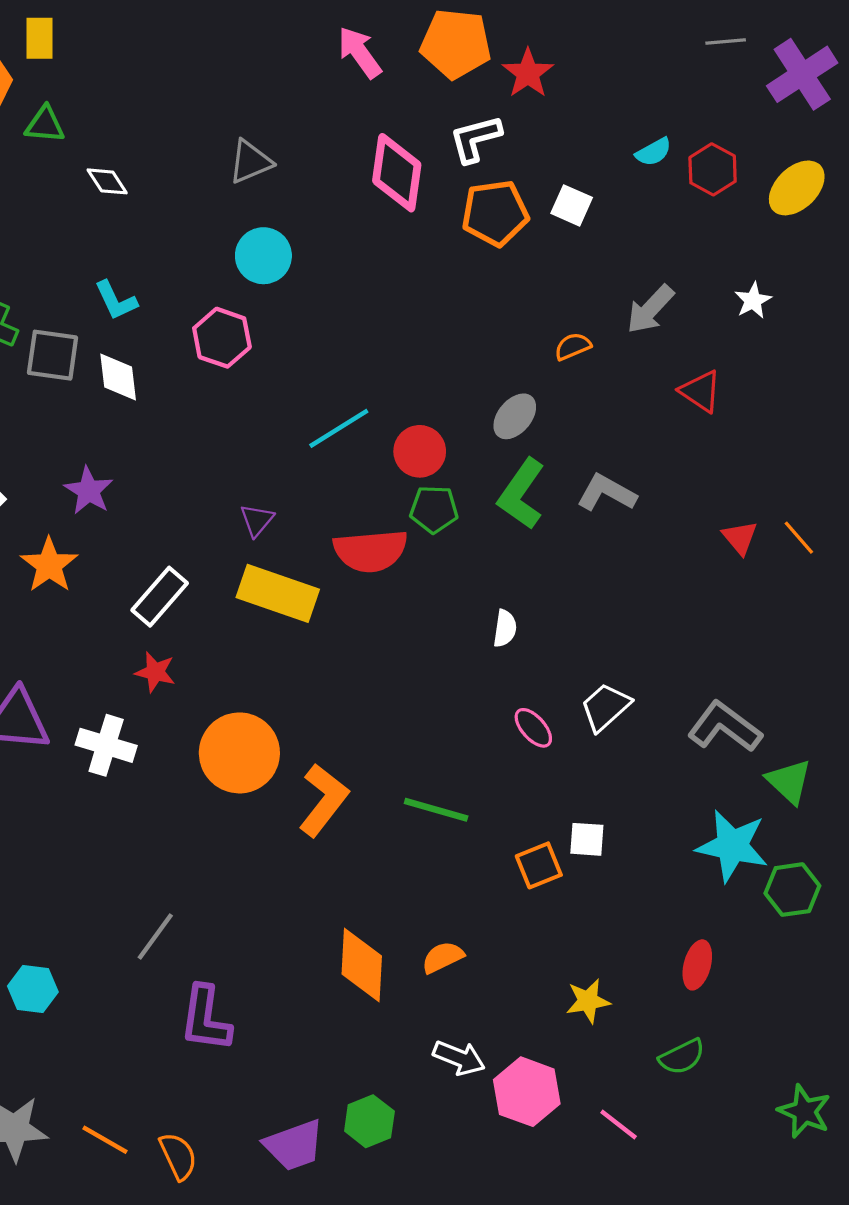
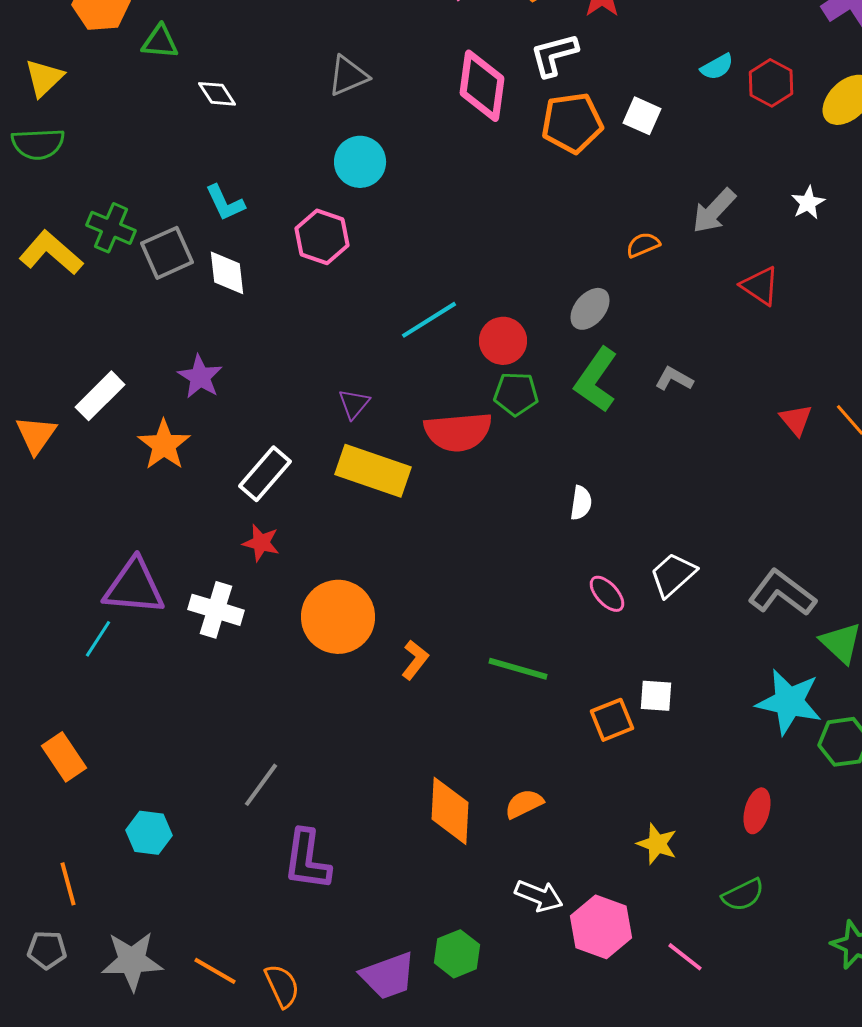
gray square: (53, 355) -> (167, 253), turned -32
gray L-shape: (607, 493) -> (674, 379), size x0.7
orange L-shape: (324, 800) -> (415, 660), size x0.6
yellow star: (588, 1001) -> (657, 844), turned 30

